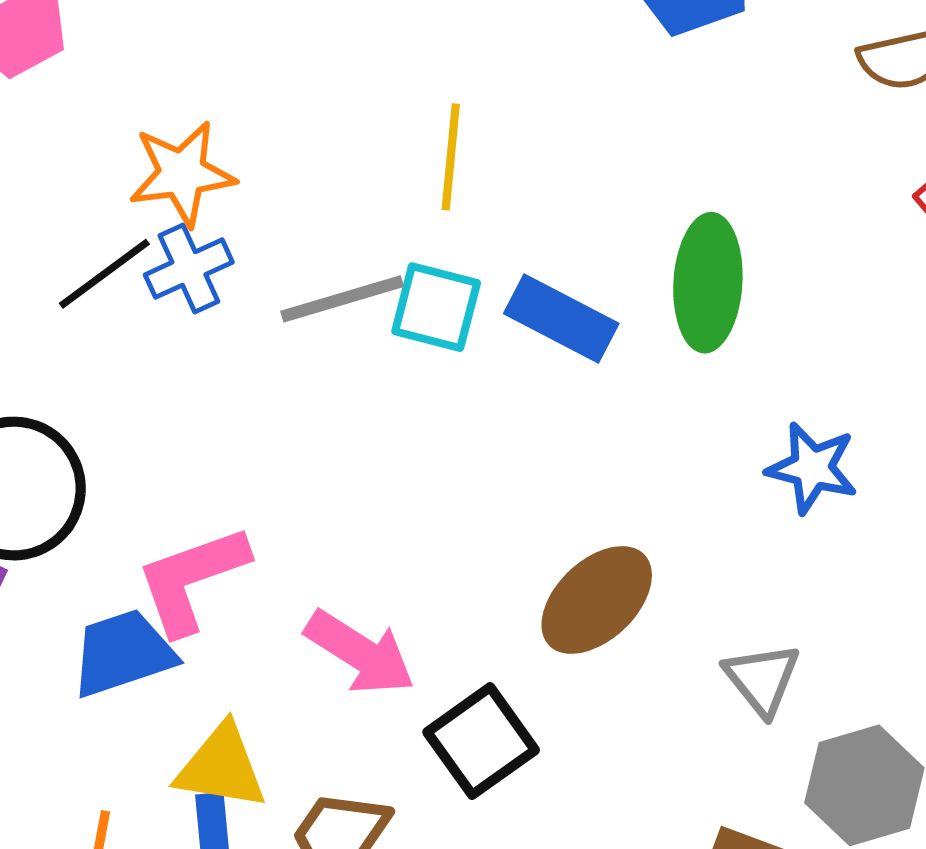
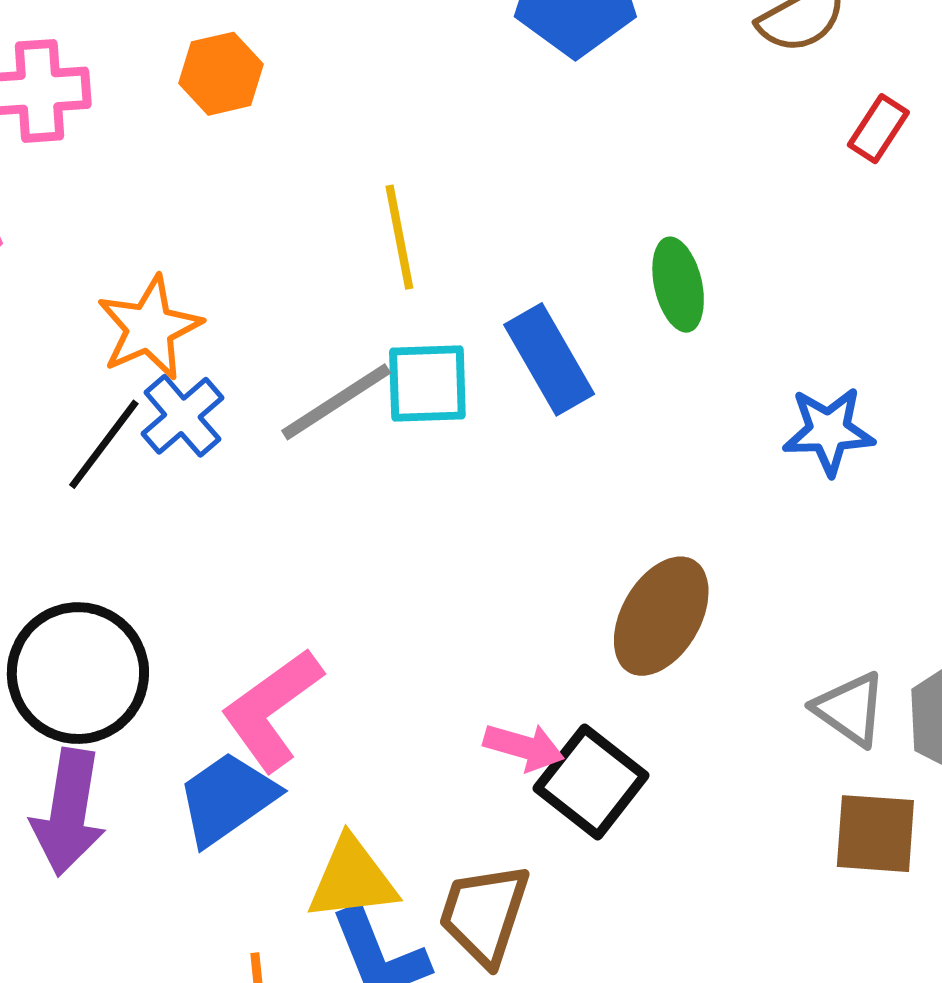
green ellipse: (708, 283) -> (678, 285), size x0.7
blue rectangle: (561, 319) -> (549, 359), turned 49
pink arrow: (360, 653) -> (524, 747), moved, size x0.7
gray triangle: (762, 679) -> (850, 709), moved

